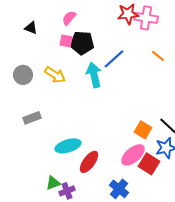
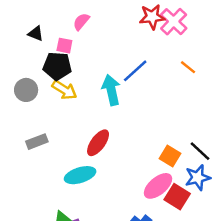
pink cross: (146, 18) -> (174, 22), turned 35
pink square: (66, 41) -> (64, 46), moved
black pentagon: (82, 43) -> (57, 66), moved
red ellipse: (89, 162) -> (98, 143), moved

